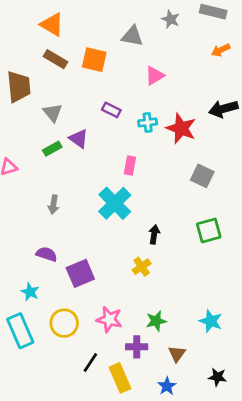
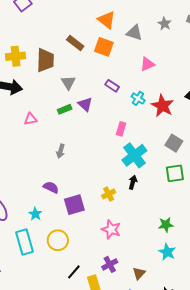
orange triangle: (52, 25) -> (107, 20), moved
cyan cross: (148, 122) -> (138, 98), turned 32
cyan cross: (115, 203) -> (134, 155), moved
green square: (209, 230) -> (175, 173), moved
yellow cross: (142, 267) -> (109, 194), moved
pink star: (109, 319) -> (111, 229), moved
green star: (156, 321) -> (166, 225), moved
purple cross: (137, 347) -> (110, 264), turned -35

